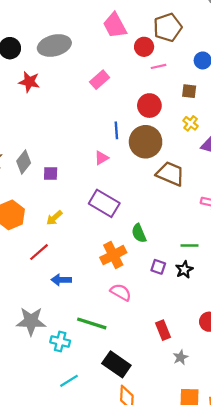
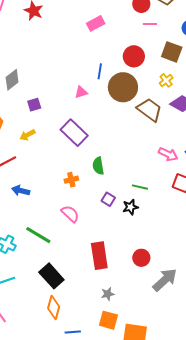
brown square: (189, 91) -> (172, 52), size x1.5
purple square: (51, 174) -> (34, 105), moved, turned -32
brown trapezoid: (170, 174) -> (149, 110), moved
orange cross: (113, 255) -> (71, 180), size x0.6
red rectangle: (163, 330) -> (99, 256), size x1.5
gray star: (181, 357) -> (108, 294), moved

